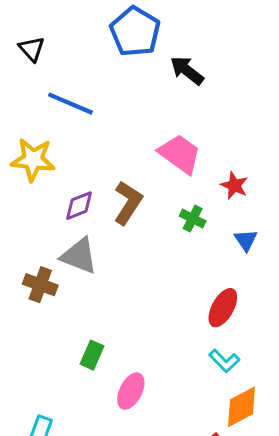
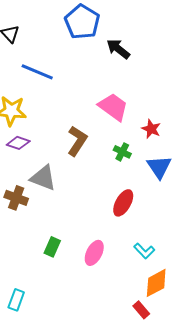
purple diamond: (79, 206) -> (18, 143), moved, turned 40
blue triangle: (246, 240) -> (159, 167), size x1.5
red ellipse: (223, 308) -> (123, 203), moved
pink ellipse: (131, 391) -> (94, 253), moved

